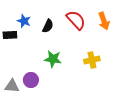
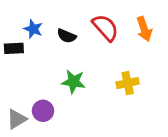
black semicircle: (48, 26) -> (67, 36), turned 88
gray triangle: (12, 86) -> (17, 119), turned -35

